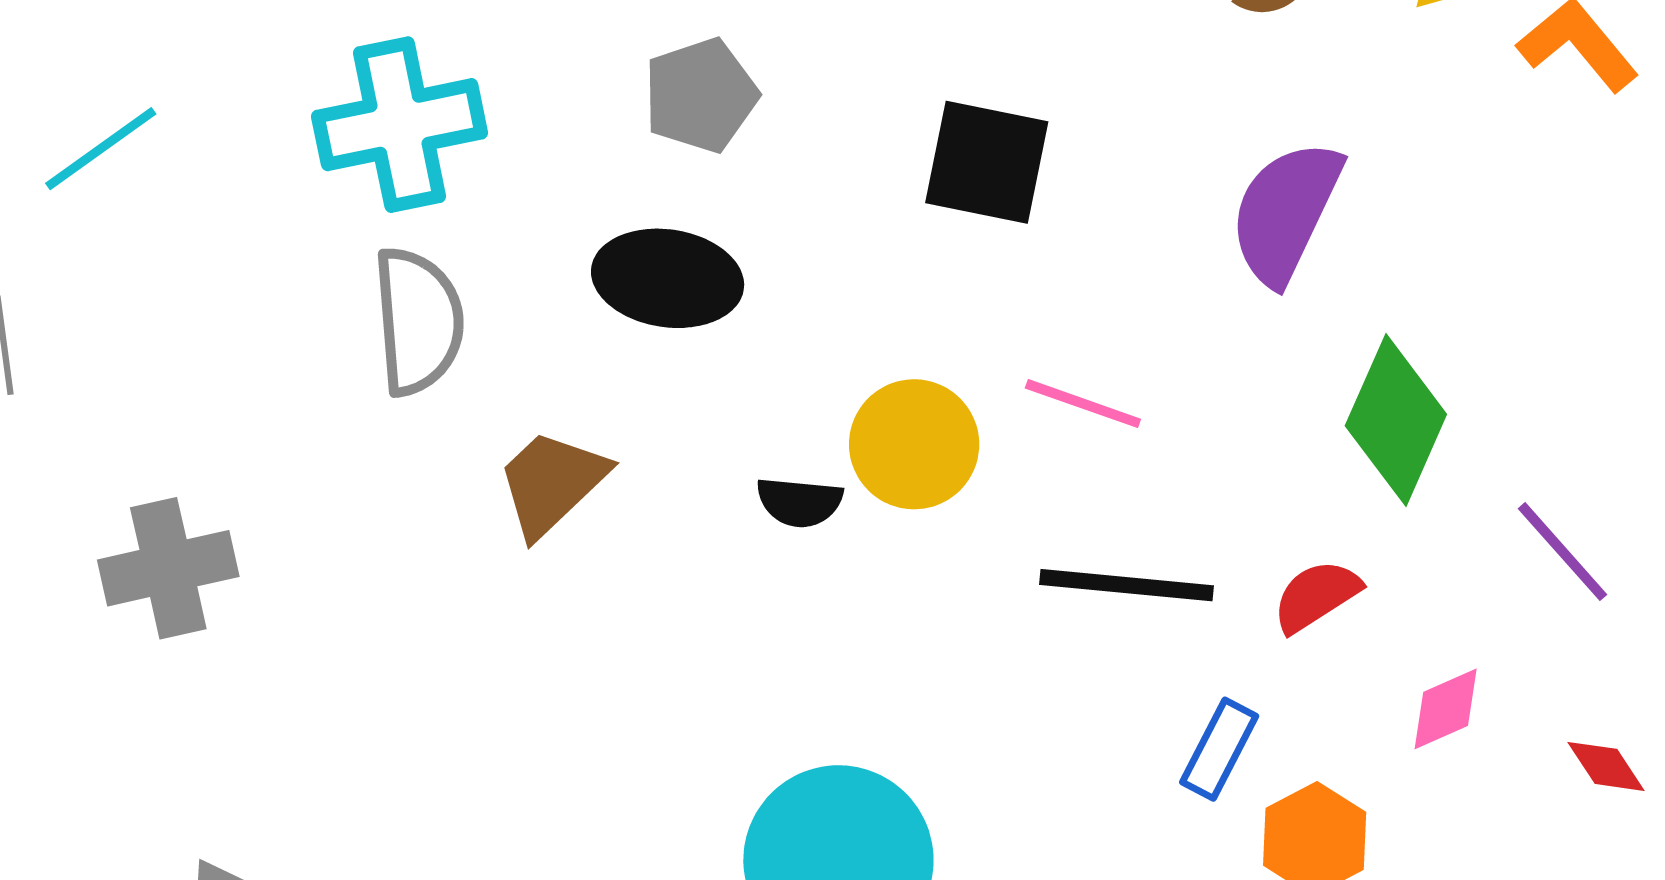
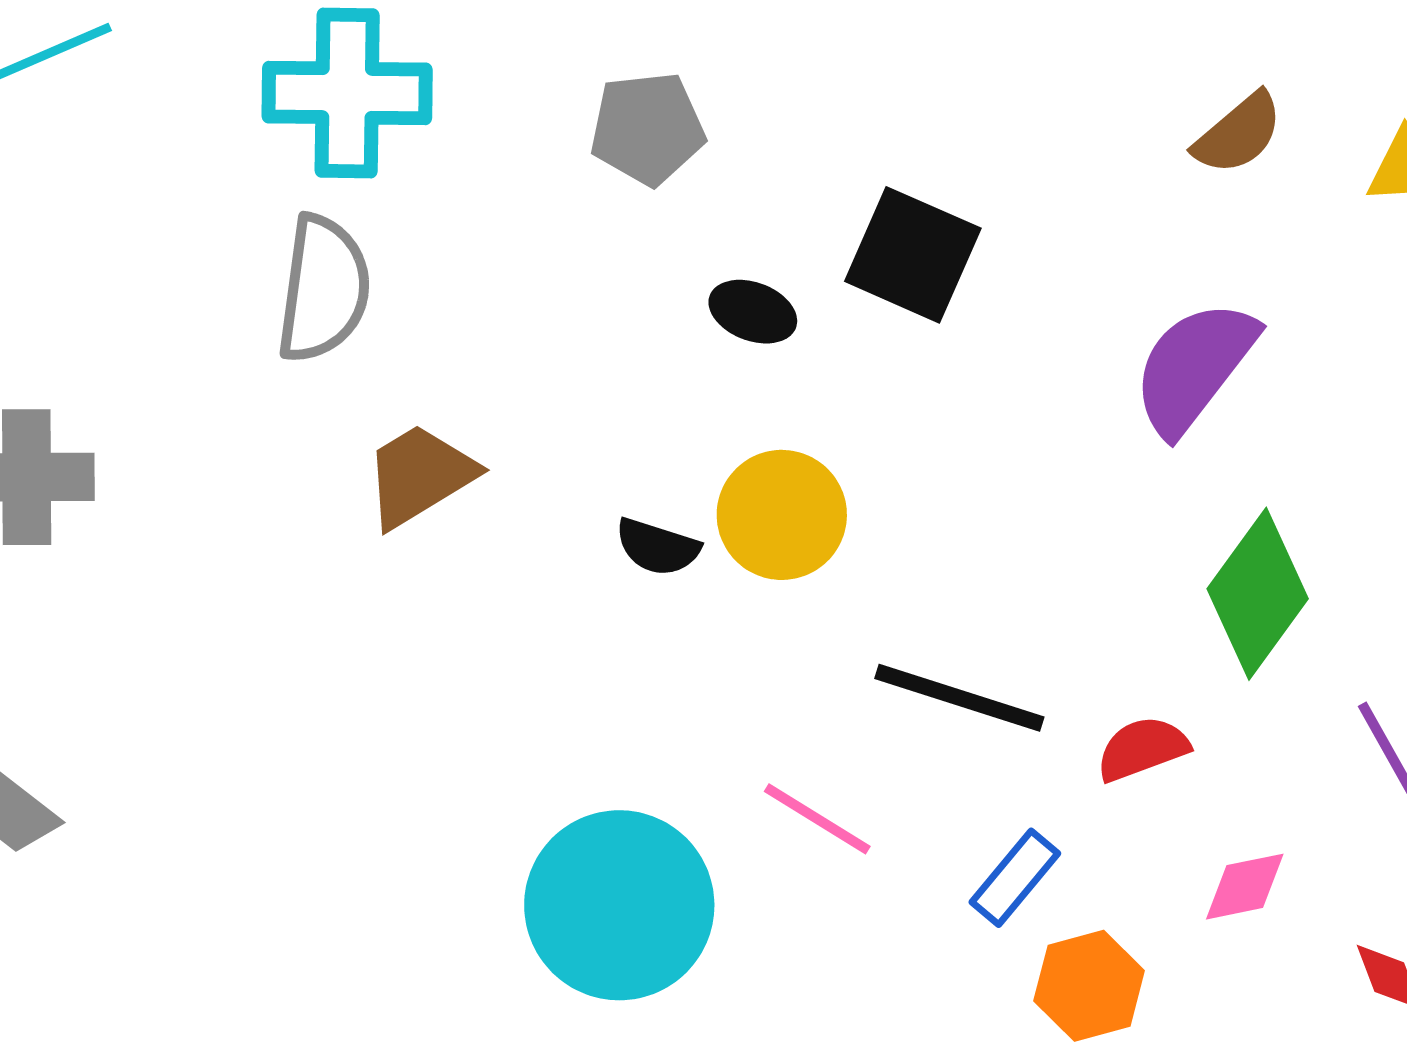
black ellipse: (668, 278) -> (753, 312), moved, size x0.6
pink line: (1083, 404) -> (817, 819), moved

